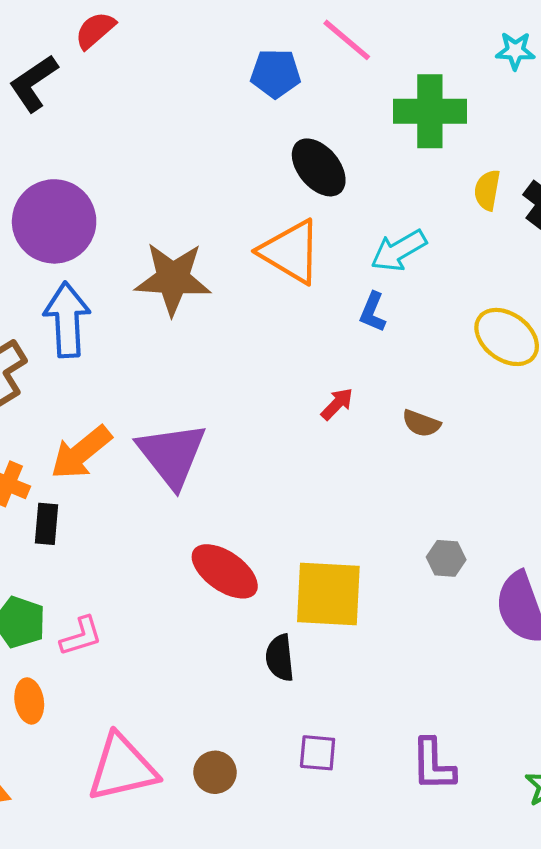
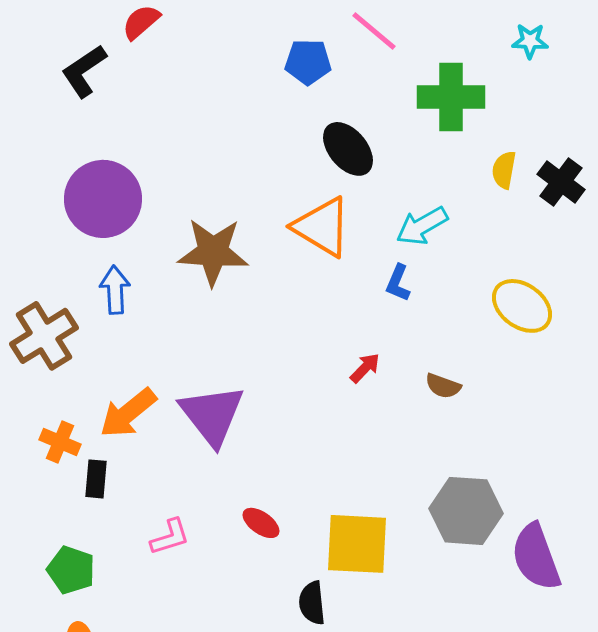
blue arrow: (67, 320) -> (115, 290), size x0.7
gray hexagon: (446, 558) -> (466, 511), size x2.0
red ellipse: (225, 571) -> (261, 523), size x0.6
pink L-shape: (81, 636) -> (170, 537), moved

